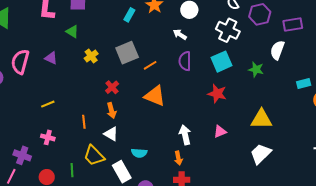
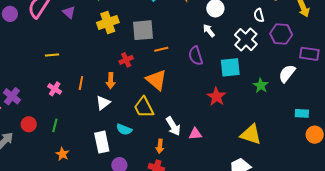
white arrow: (180, 34) -> (209, 31), moved
yellow cross: (91, 56) -> (108, 22), size x1.5
purple semicircle: (185, 61) -> (196, 56), turned -36
red cross: (112, 87) -> (126, 60), moved
pink triangle: (220, 132) -> (195, 134), moved
white triangle: (111, 134) -> (103, 103), turned 35
white arrow: (185, 135) -> (173, 126), turned 144
pink cross: (48, 137) -> (55, 89), moved
yellow trapezoid: (94, 156) -> (144, 107), moved

